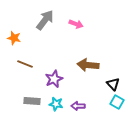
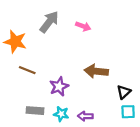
orange star: (14, 38) -> (15, 42), size x1.5
black triangle: (113, 84) -> (124, 92), turned 32
cyan square: (117, 102) -> (128, 112), turned -32

